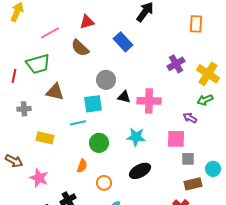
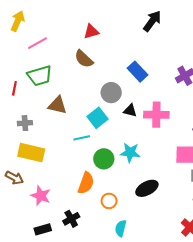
pink line: (50, 33) -> (38, 43), moved
blue rectangle: (123, 42) -> (137, 72), moved
cyan square: (93, 104) -> (97, 118), turned -30
cyan star: (136, 137) -> (130, 153), moved
yellow rectangle: (45, 138) -> (31, 153), moved, size x1.4
orange semicircle: (82, 166) -> (86, 183), size x1.5

